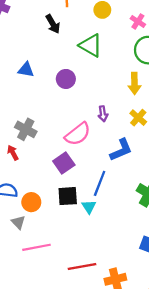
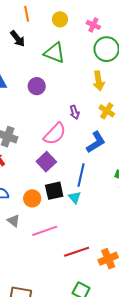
orange circle: (31, 202) -> (32, 198), moved
pink line: (36, 247) -> (45, 231), moved

